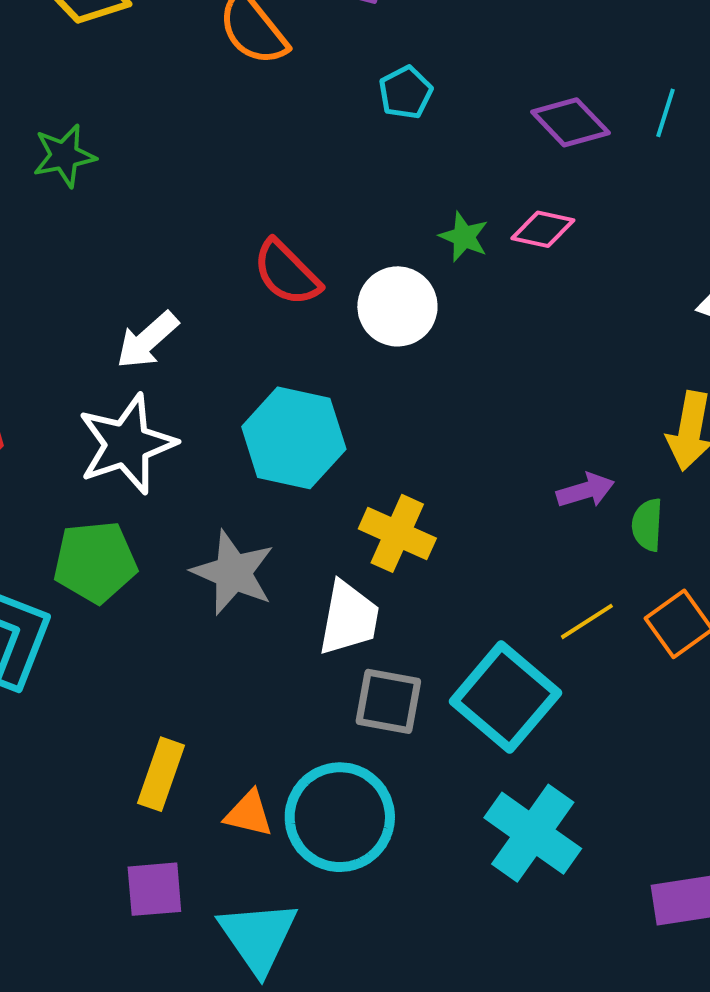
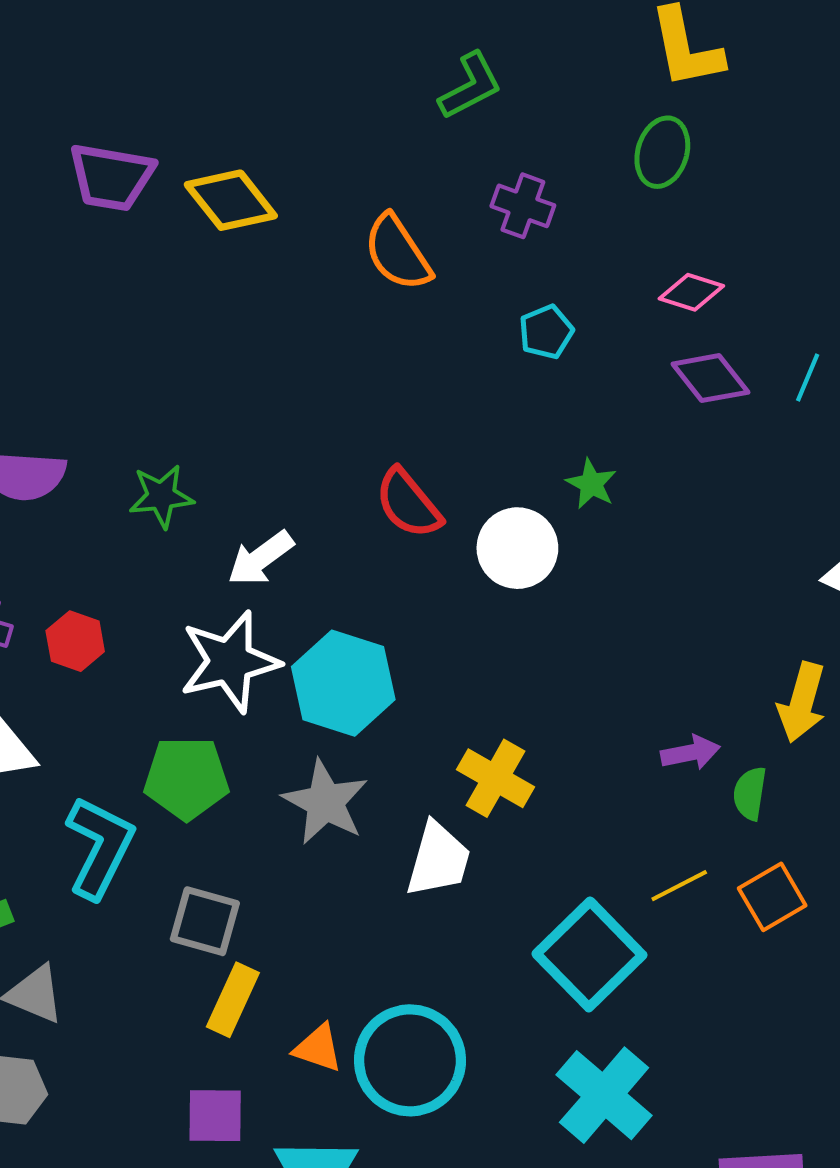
green star: (64, 156) -> (161, 496), moved
pink diamond: (543, 229) -> (691, 292), moved
cyan hexagon: (294, 438) -> (343, 683), moved
gray square: (388, 701) -> (205, 921), moved

